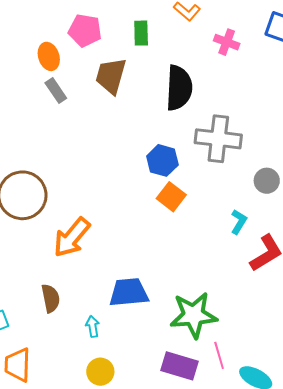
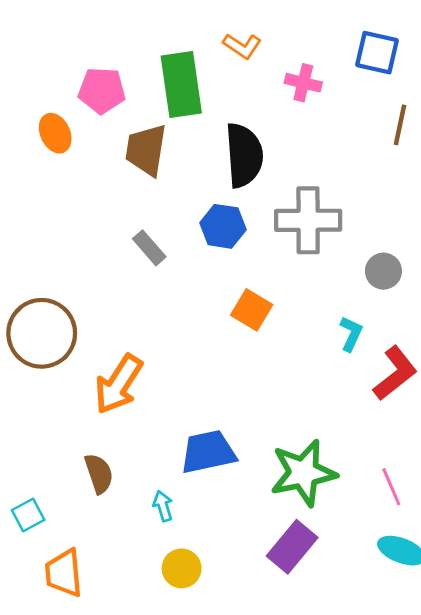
green rectangle: (141, 33) -> (181, 85), size x1.8
gray rectangle: (56, 90) -> (149, 248), moved
blue hexagon: (162, 160) -> (223, 226), moved
pink line: (219, 355) -> (391, 487), moved
purple rectangle: (180, 366) -> (292, 547), turned -60

